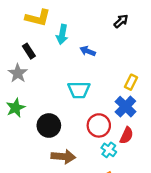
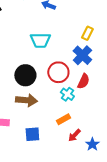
black circle: (49, 125) -> (25, 75), moved

